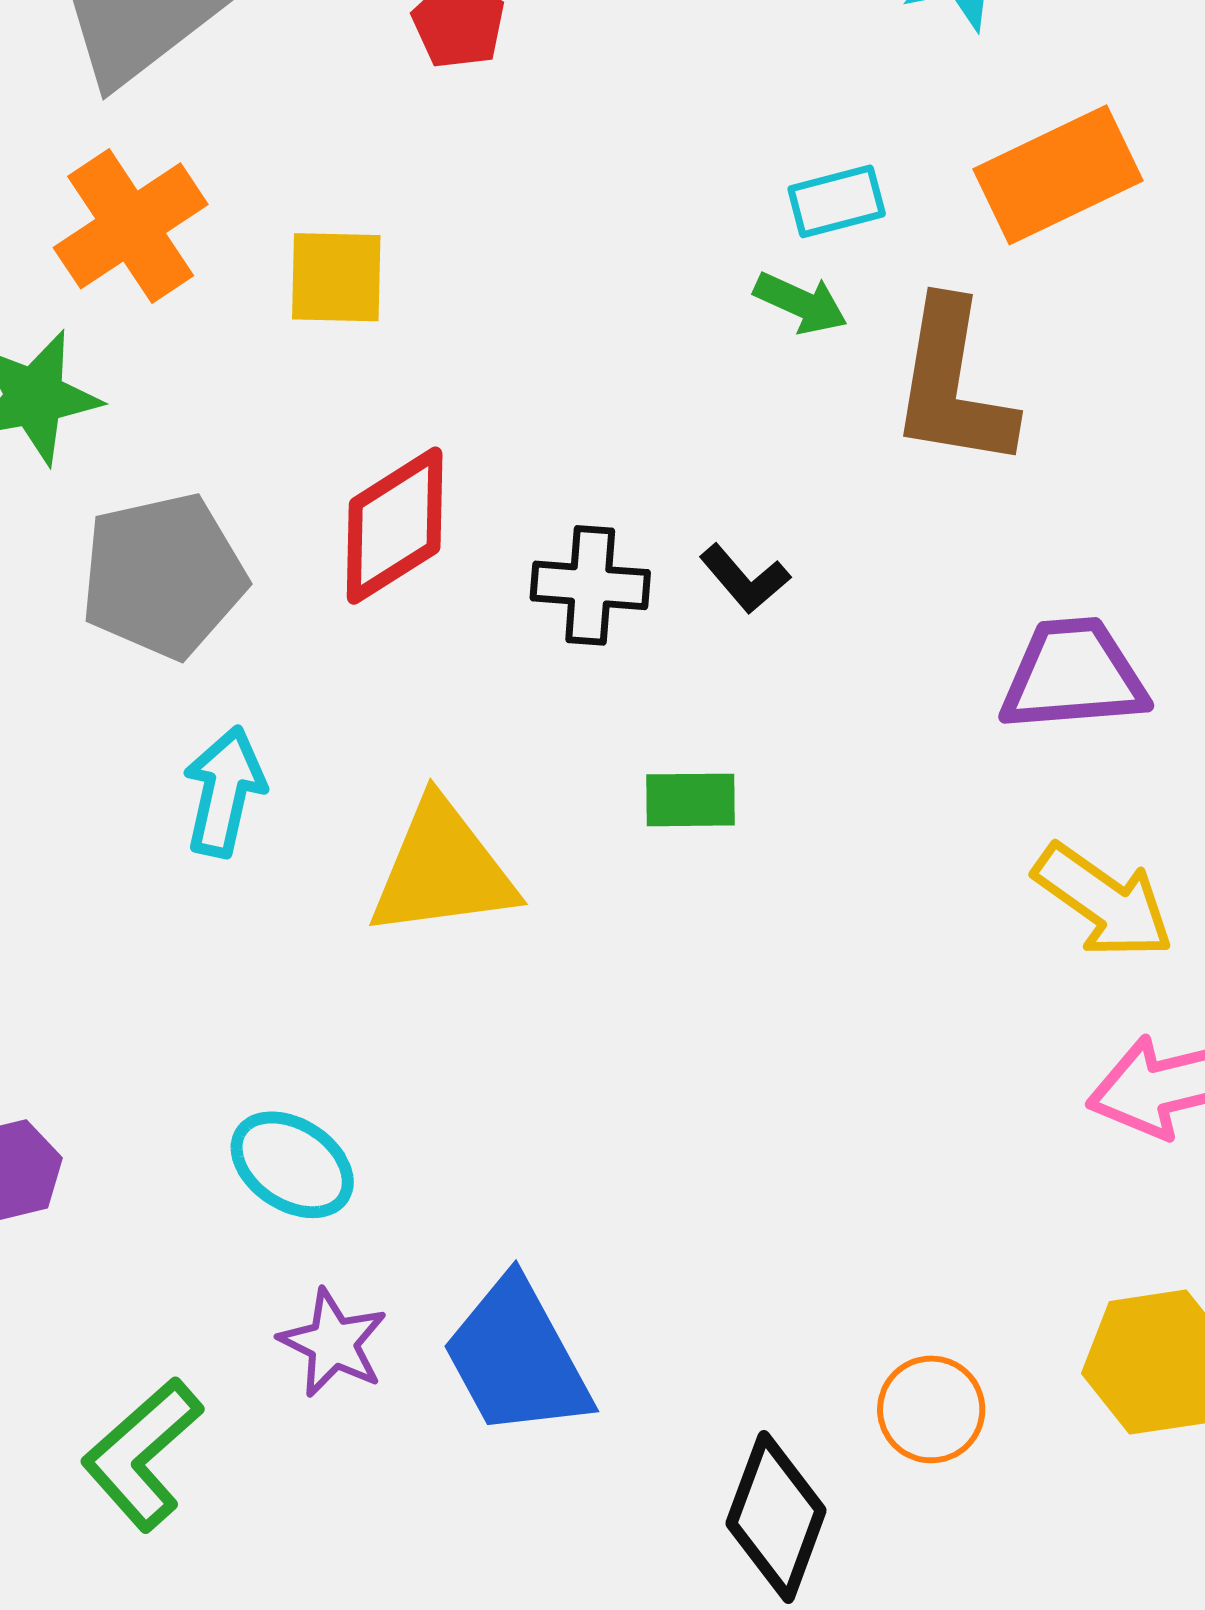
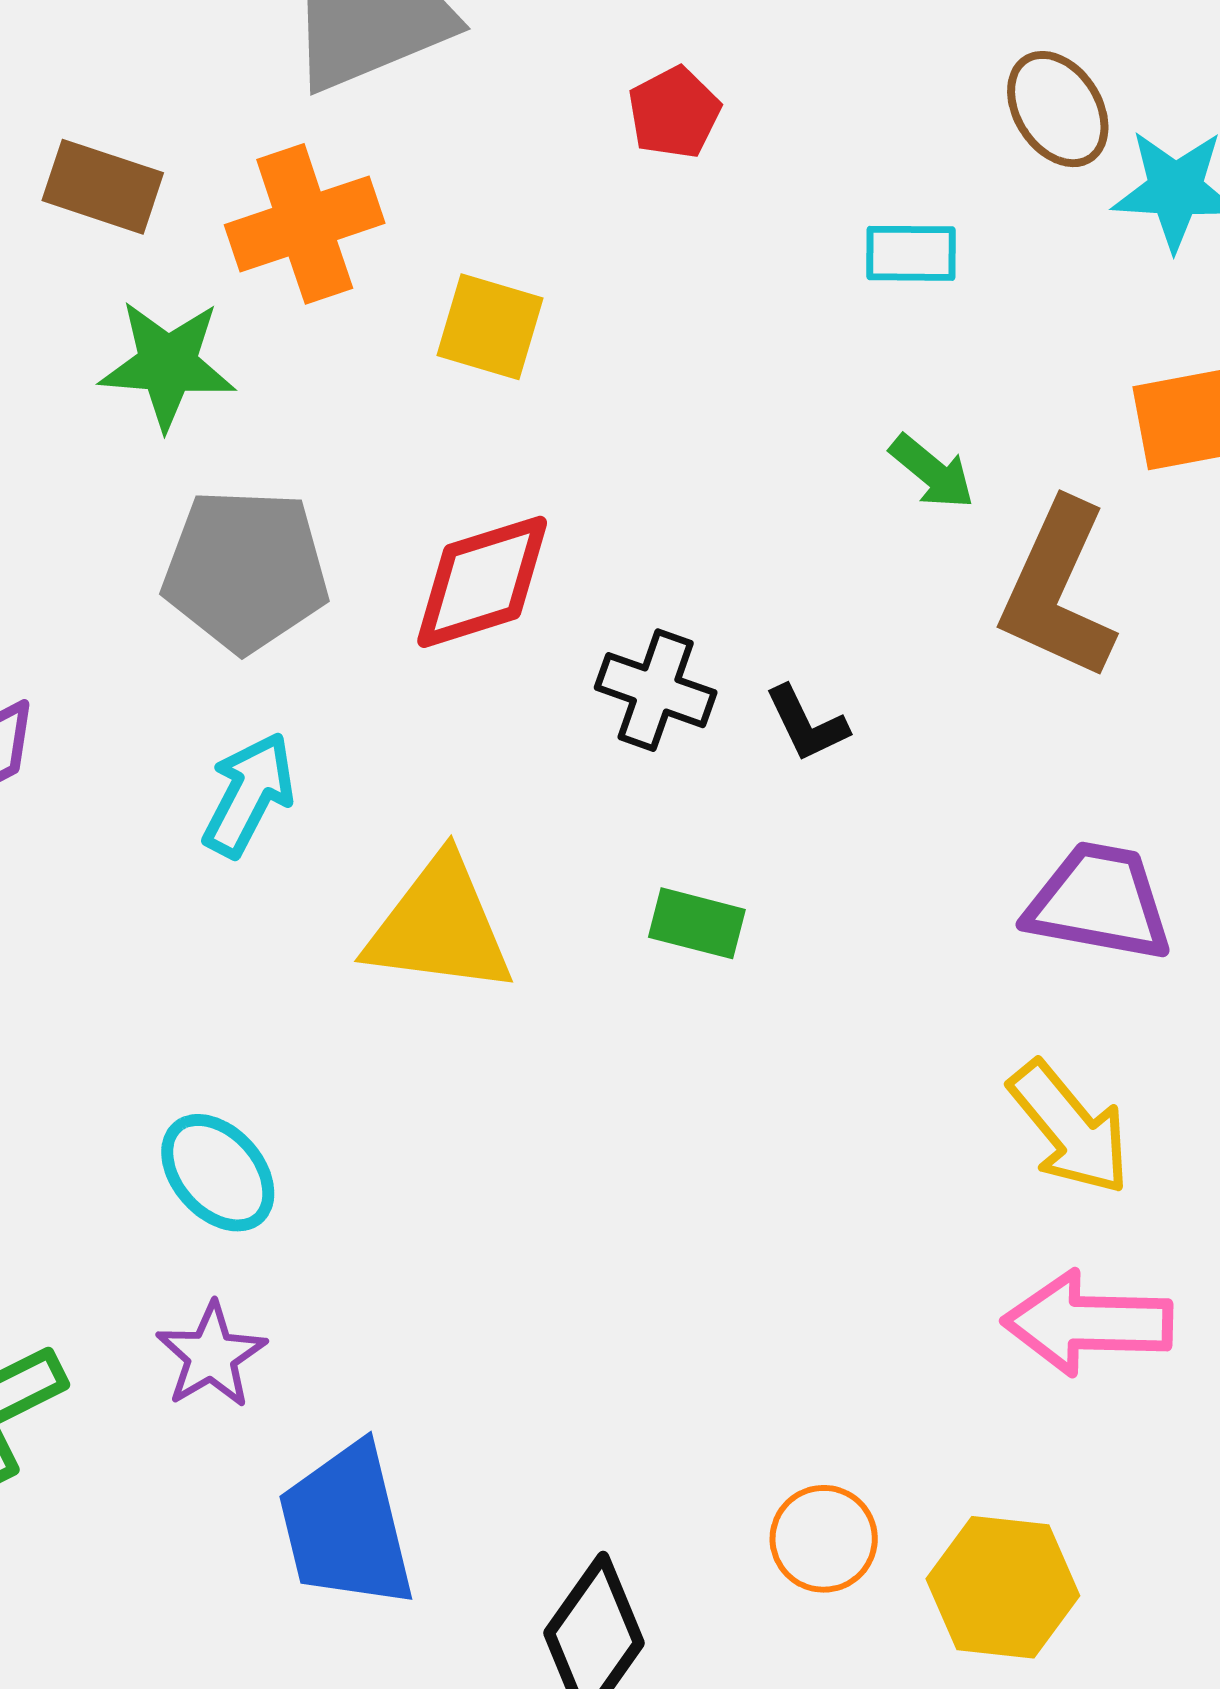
cyan rectangle: (837, 201) -> (911, 253), moved
blue trapezoid: (517, 1358) -> (346, 1526), moved
orange circle: (931, 1409) -> (824, 1539), moved

